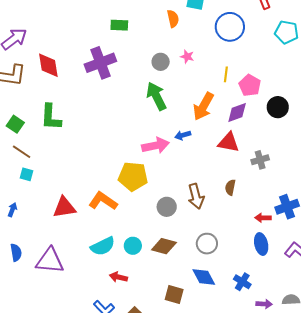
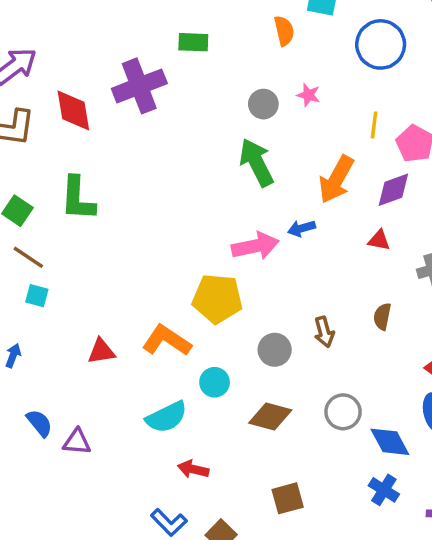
purple cross: (100, 63) -> (139, 86), moved
red triangle: (229, 142) -> (379, 240), size x0.6
brown arrow: (196, 196) -> (324, 332), size x0.7
red triangle: (64, 207) -> (101, 351), size x0.7
cyan circle: (133, 246) -> (215, 382), moved
blue semicircle: (16, 253) -> (39, 423), moved, turned -30
purple triangle: (50, 261) -> (77, 442), size x0.6
blue diamond: (204, 277) -> (390, 442), moved
blue cross: (242, 282) -> (384, 490), moved
brown square: (174, 294) -> (288, 498), turned -30

